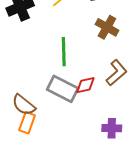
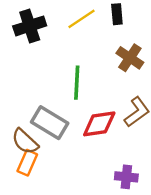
red diamond: (85, 85) -> (99, 124), size x1.4
gray rectangle: (63, 89) -> (50, 123), moved

